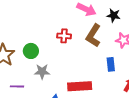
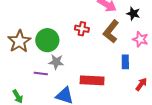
green circle: (31, 51) -> (47, 40), size x1.5
purple line: (17, 86) -> (41, 73), moved

